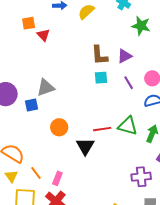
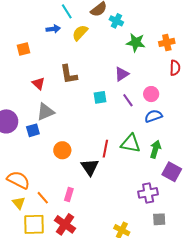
red triangle: (43, 35) -> (38, 83), moved
brown L-shape: (99, 55) -> (69, 74), moved
red line: (102, 129) -> (105, 149), turned -66
pink rectangle: (57, 178) -> (69, 194), moved

